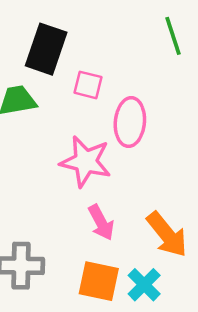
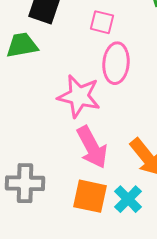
pink square: (88, 85) -> (102, 22), moved
pink arrow: (101, 223) -> (92, 147), size x1.4

